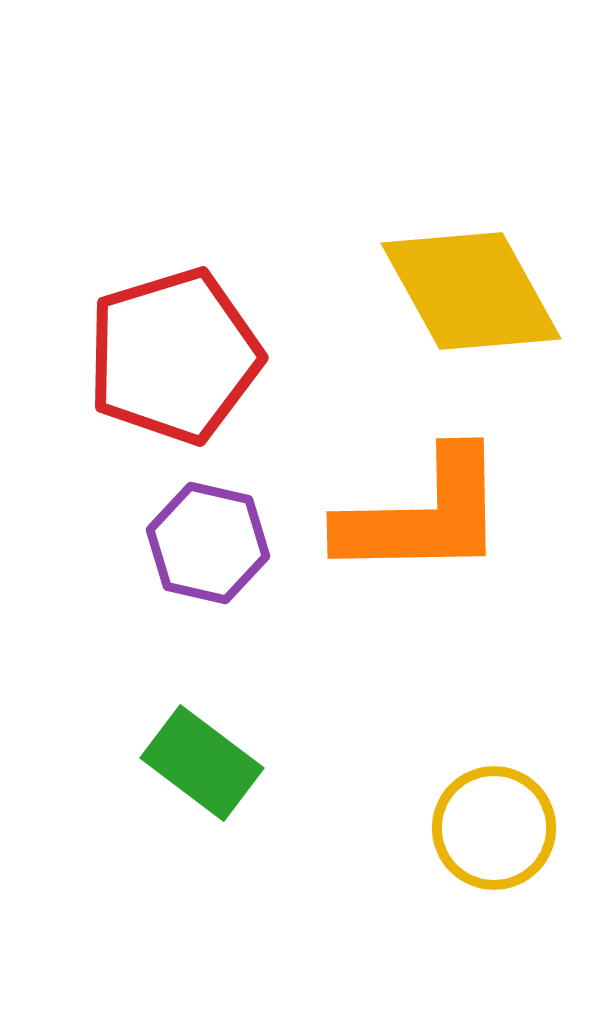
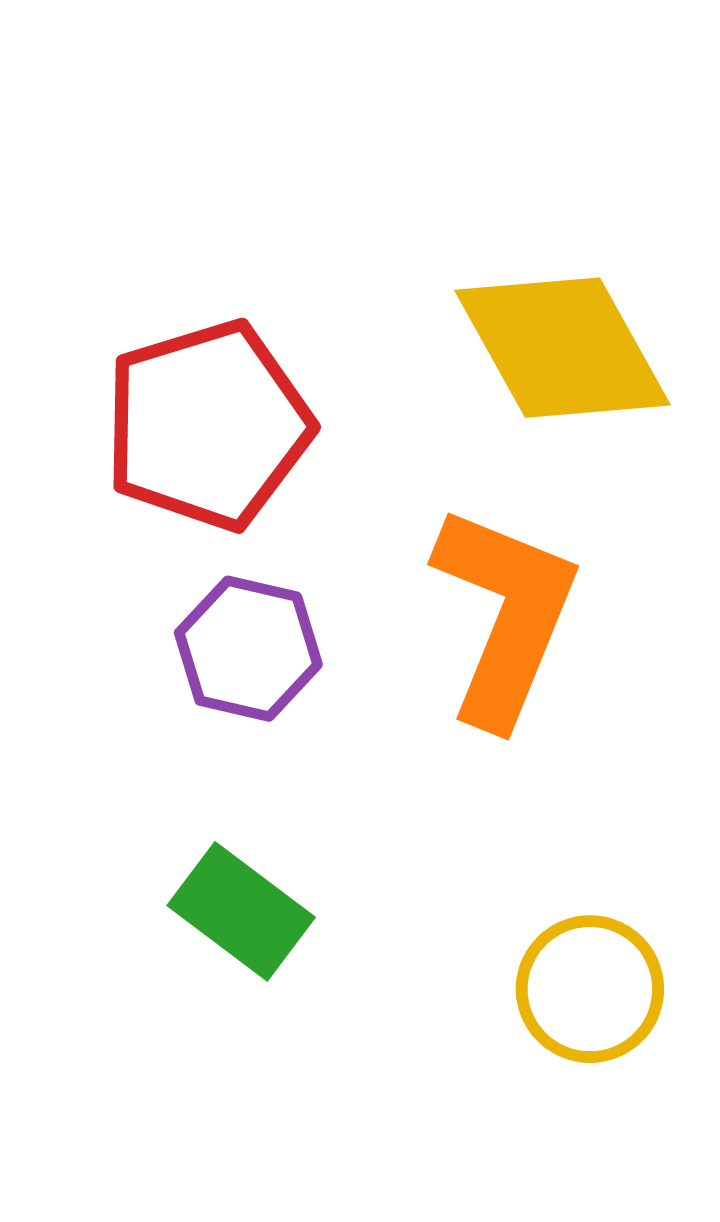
orange L-shape: (423, 515) -> (505, 615), turned -67

